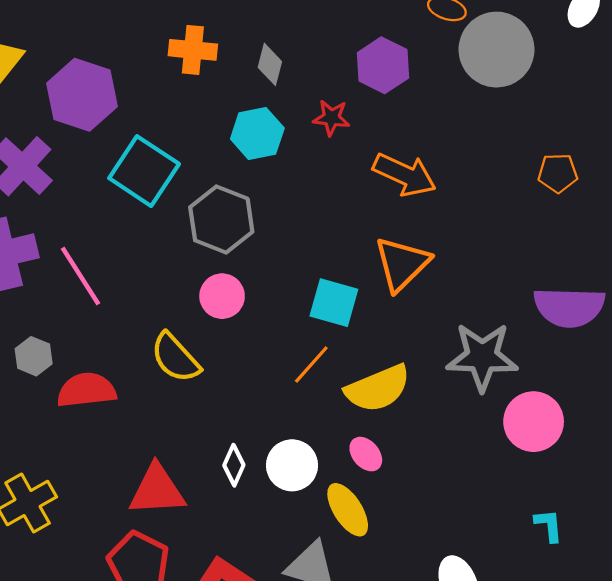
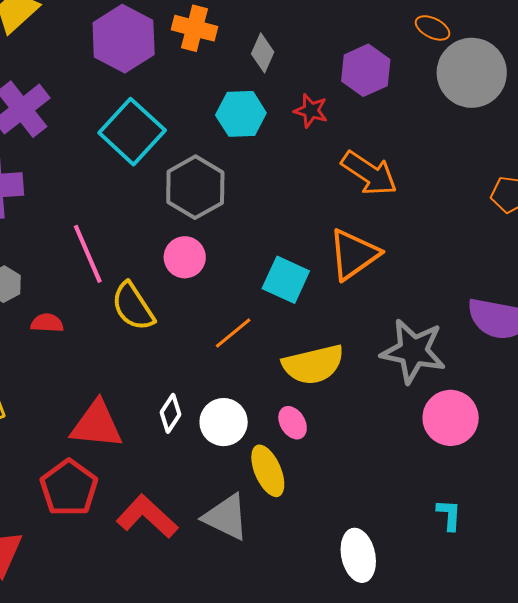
purple hexagon: (82, 95) -> (124, 39), moved
pink line: (81, 276) -> (88, 254), moved
orange line: (311, 365) -> (233, 333), moved
red semicircle: (86, 390) -> (47, 323), size x0.6

